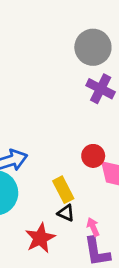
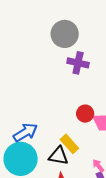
black triangle: (66, 213) -> (58, 156), moved, size x1.5

